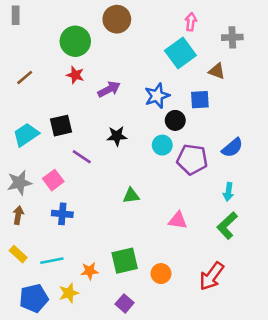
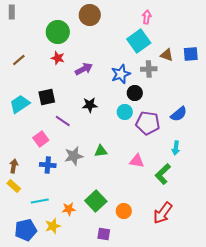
gray cross: (232, 37) -> (149, 69), moved
blue square: (200, 100) -> (191, 54), moved
gray star: (19, 183) -> (74, 156), moved
pink triangle: (178, 220) -> (137, 161), moved
green L-shape: (227, 226) -> (163, 174), moved
yellow rectangle: (18, 254) -> (14, 186), moved
green square: (125, 261) -> (96, 201), turned -30
purple square: (125, 303) -> (104, 234), moved, turned -32

